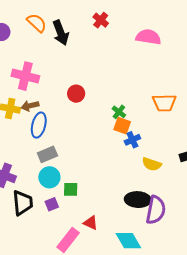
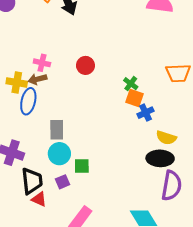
pink cross: (25, 76) -> (42, 63), moved, size x0.6
blue ellipse: (39, 125) -> (28, 101), moved
gray rectangle: (47, 154) -> (57, 130), turned -66
black ellipse: (138, 200) -> (160, 158), moved
red triangle: (91, 223) -> (39, 199), moved

